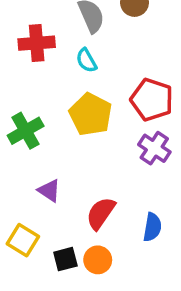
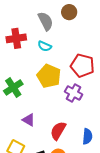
cyan semicircle: (86, 60) -> (45, 46), turned -32
purple cross: (154, 148) -> (74, 93), moved

